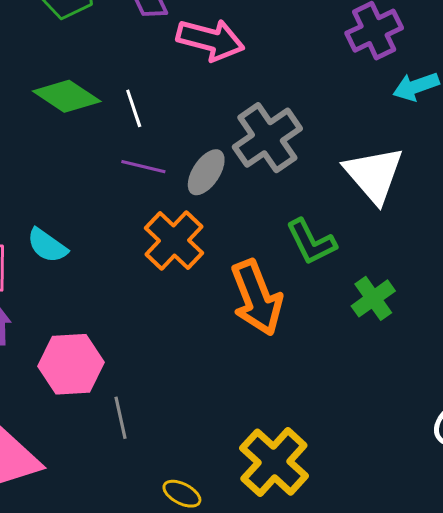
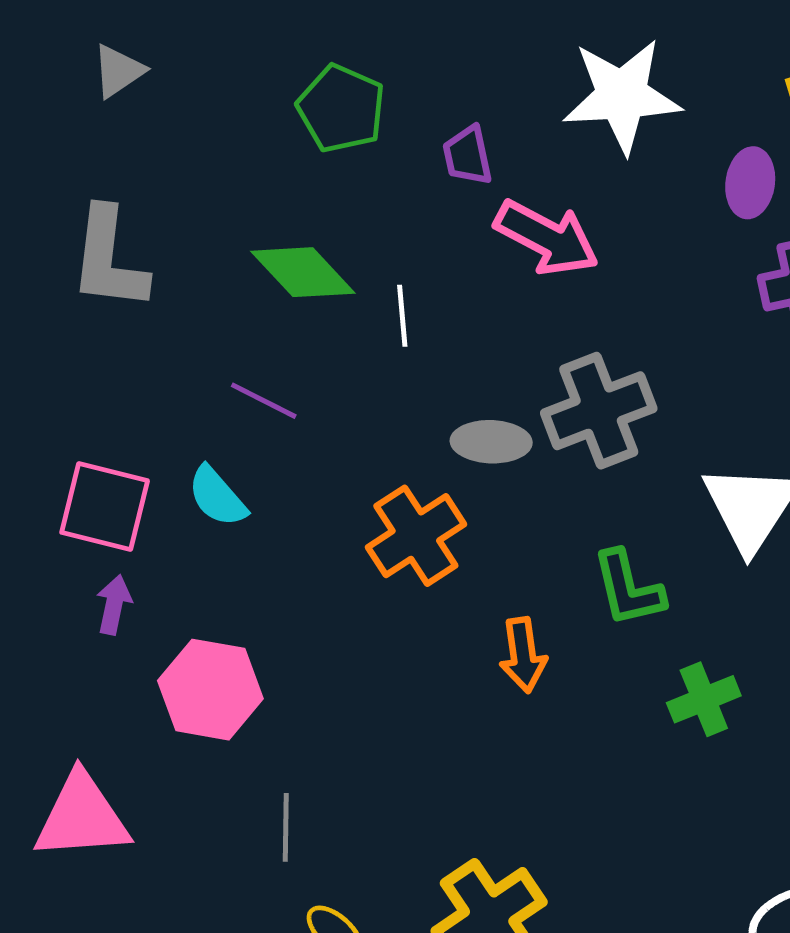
purple line: (143, 167) -> (264, 401), moved
gray ellipse: (206, 172) -> (491, 442), turned 45
orange arrow: (257, 298) -> (523, 655), size x0.6
gray line: (121, 418) -> (286, 827), moved

